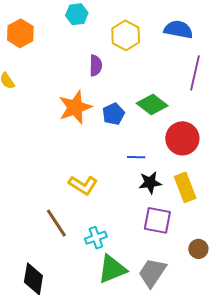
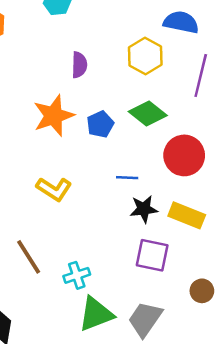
yellow hexagon: (126, 35) -> (145, 56), moved
yellow L-shape: (83, 185) -> (54, 189), moved
yellow rectangle: (185, 187) -> (187, 215), turned -48

